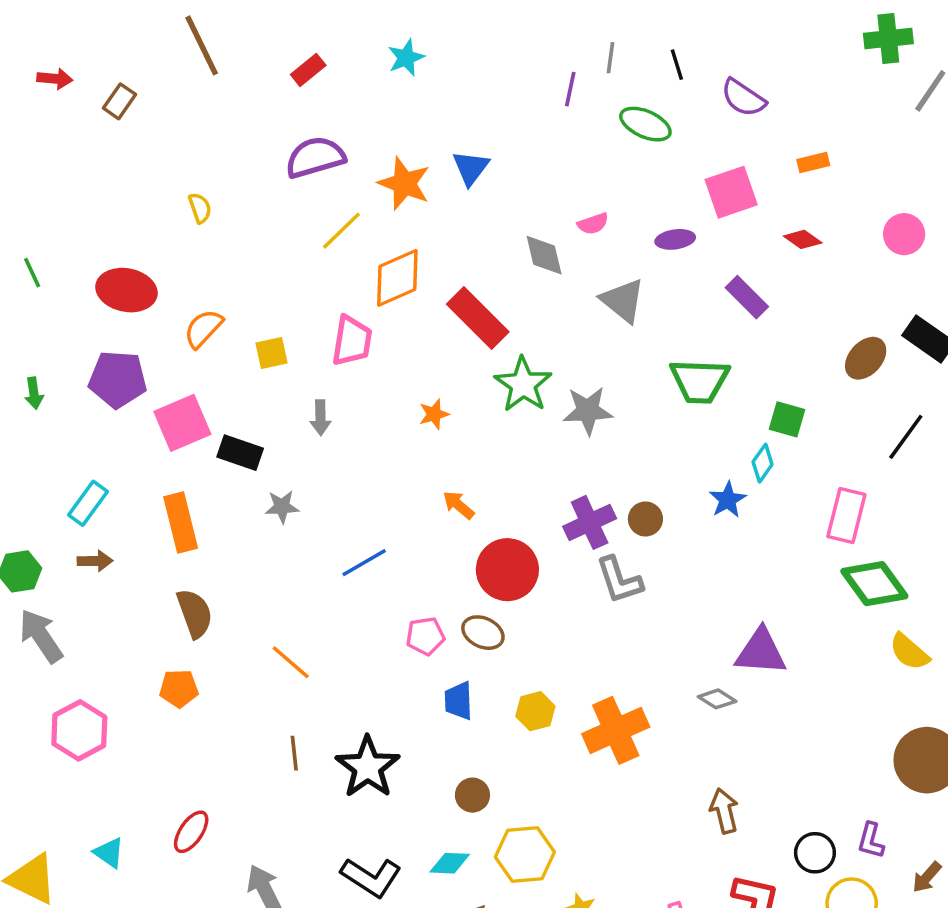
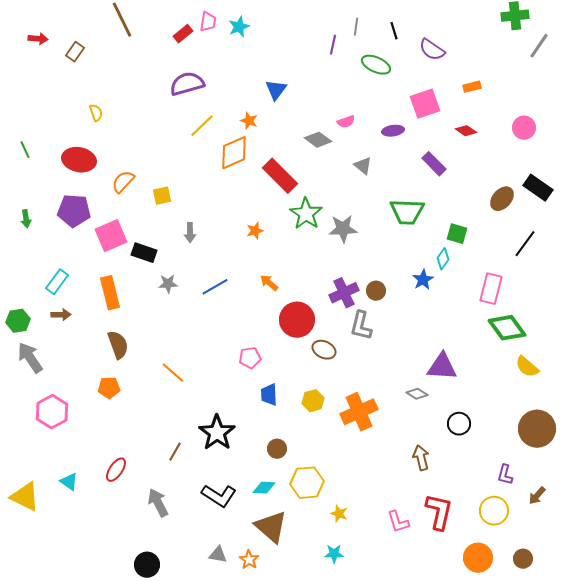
orange star: (404, 183) -> (249, 121), moved, size x0.6
yellow semicircle: (200, 208) -> (96, 113), moved
gray diamond: (544, 255) -> (318, 140), turned -40
gray triangle: (623, 301) -> (363, 166), size x0.7
pink trapezoid: (352, 341) -> (208, 22), moved, size x0.7
blue line: (364, 563) -> (215, 287), moved
gray L-shape: (619, 580) -> (361, 326), turned 32
brown ellipse: (483, 633) -> (324, 350), moved
brown line: (294, 753) -> (175, 452), moved, turned 36
black circle: (815, 853) -> (459, 424), moved

